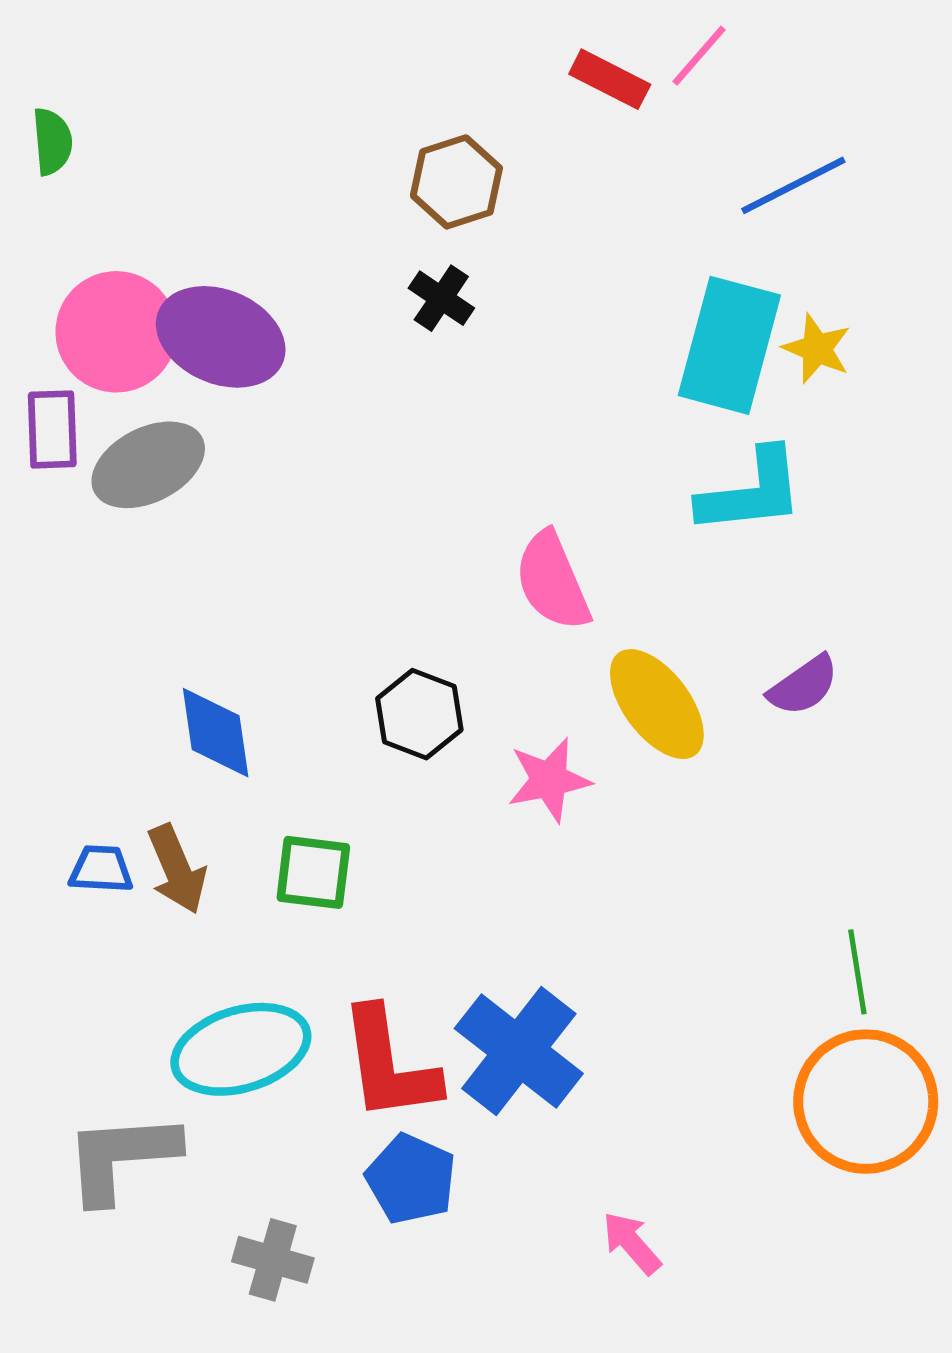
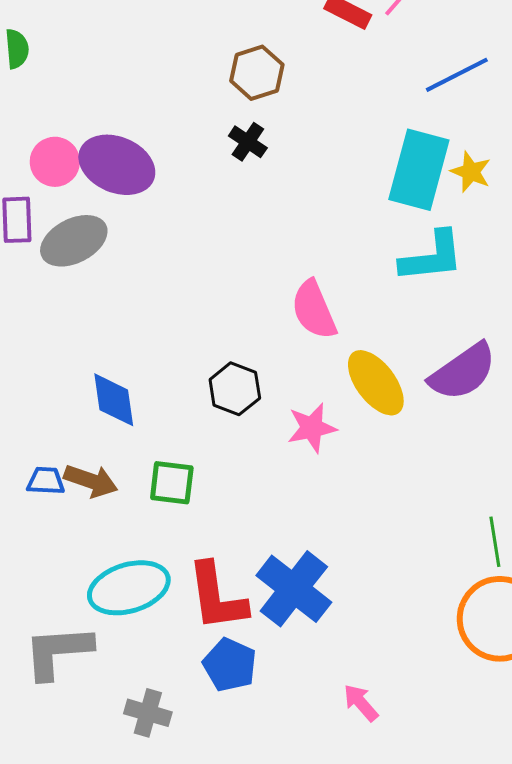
pink circle: (116, 332) -> (55, 162), size x0.7
purple semicircle: (803, 686) -> (463, 372), size x1.6
brown arrow: (177, 869) -> (91, 481), turned -48

